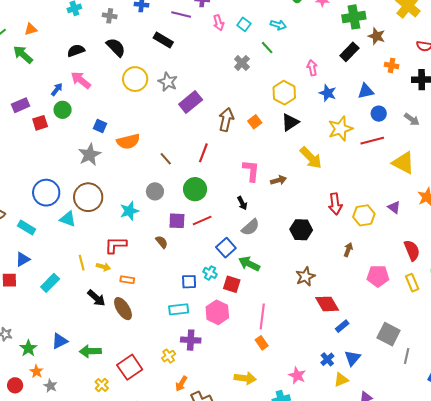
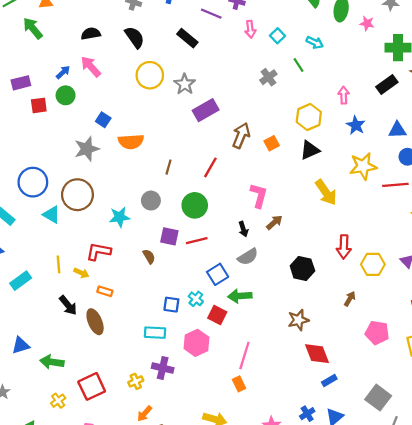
brown line: (166, 159) -> (169, 167), turned 48
brown arrow: (279, 180) -> (274, 222), moved, turned -35
green arrow: (249, 264) -> (240, 296), turned -40

